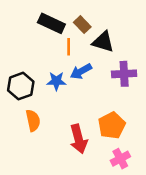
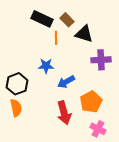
blue arrow: (81, 71) -> (66, 82), moved
black hexagon: (21, 86) -> (17, 84), moved
orange semicircle: (33, 120) -> (16, 108), moved
pink cross: (120, 159) -> (98, 129), turned -35

